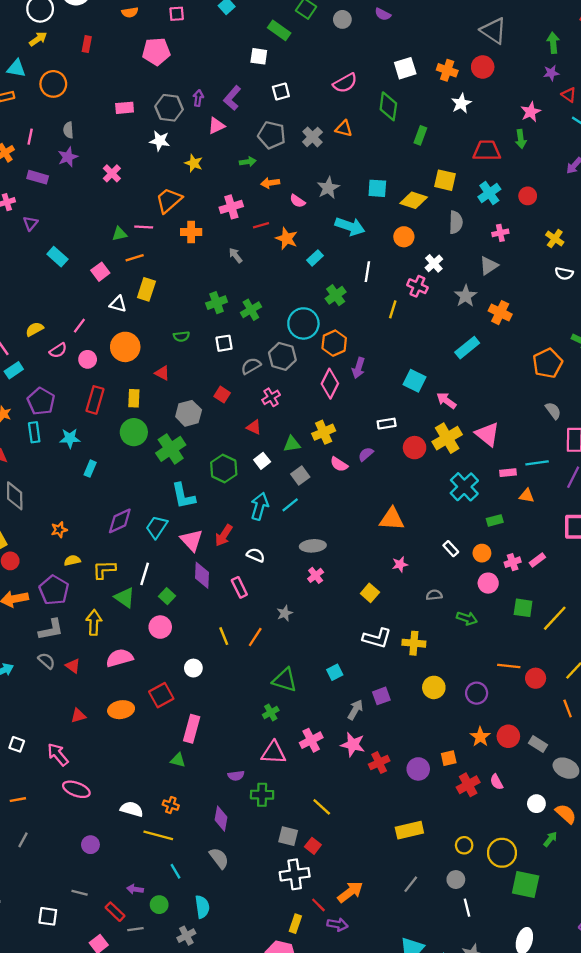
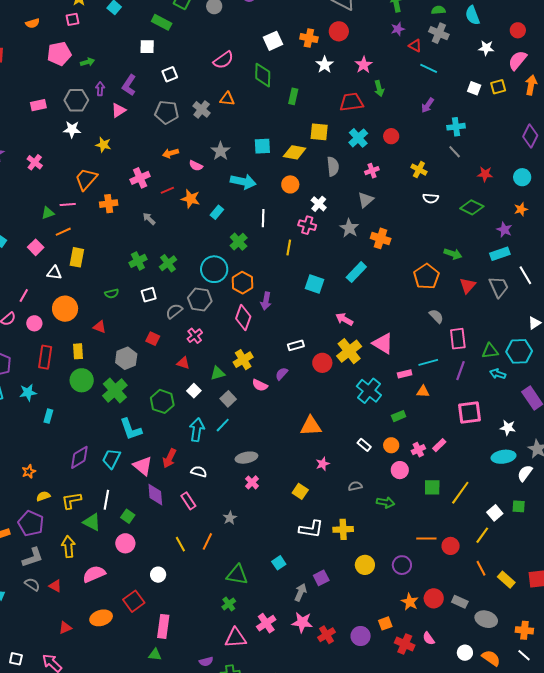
pink star: (531, 112) -> (364, 65), moved
green arrow: (248, 162) -> (87, 62), moved
cyan square: (415, 381) -> (315, 284), moved
red cross: (468, 785) -> (405, 644), turned -30

